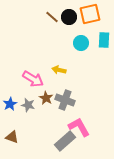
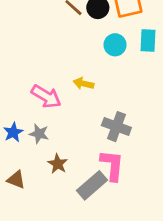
brown star: (46, 98) -> (58, 164), moved
gray cross: (65, 100) -> (116, 127), moved
pink L-shape: (79, 127) -> (112, 165), turned 35

